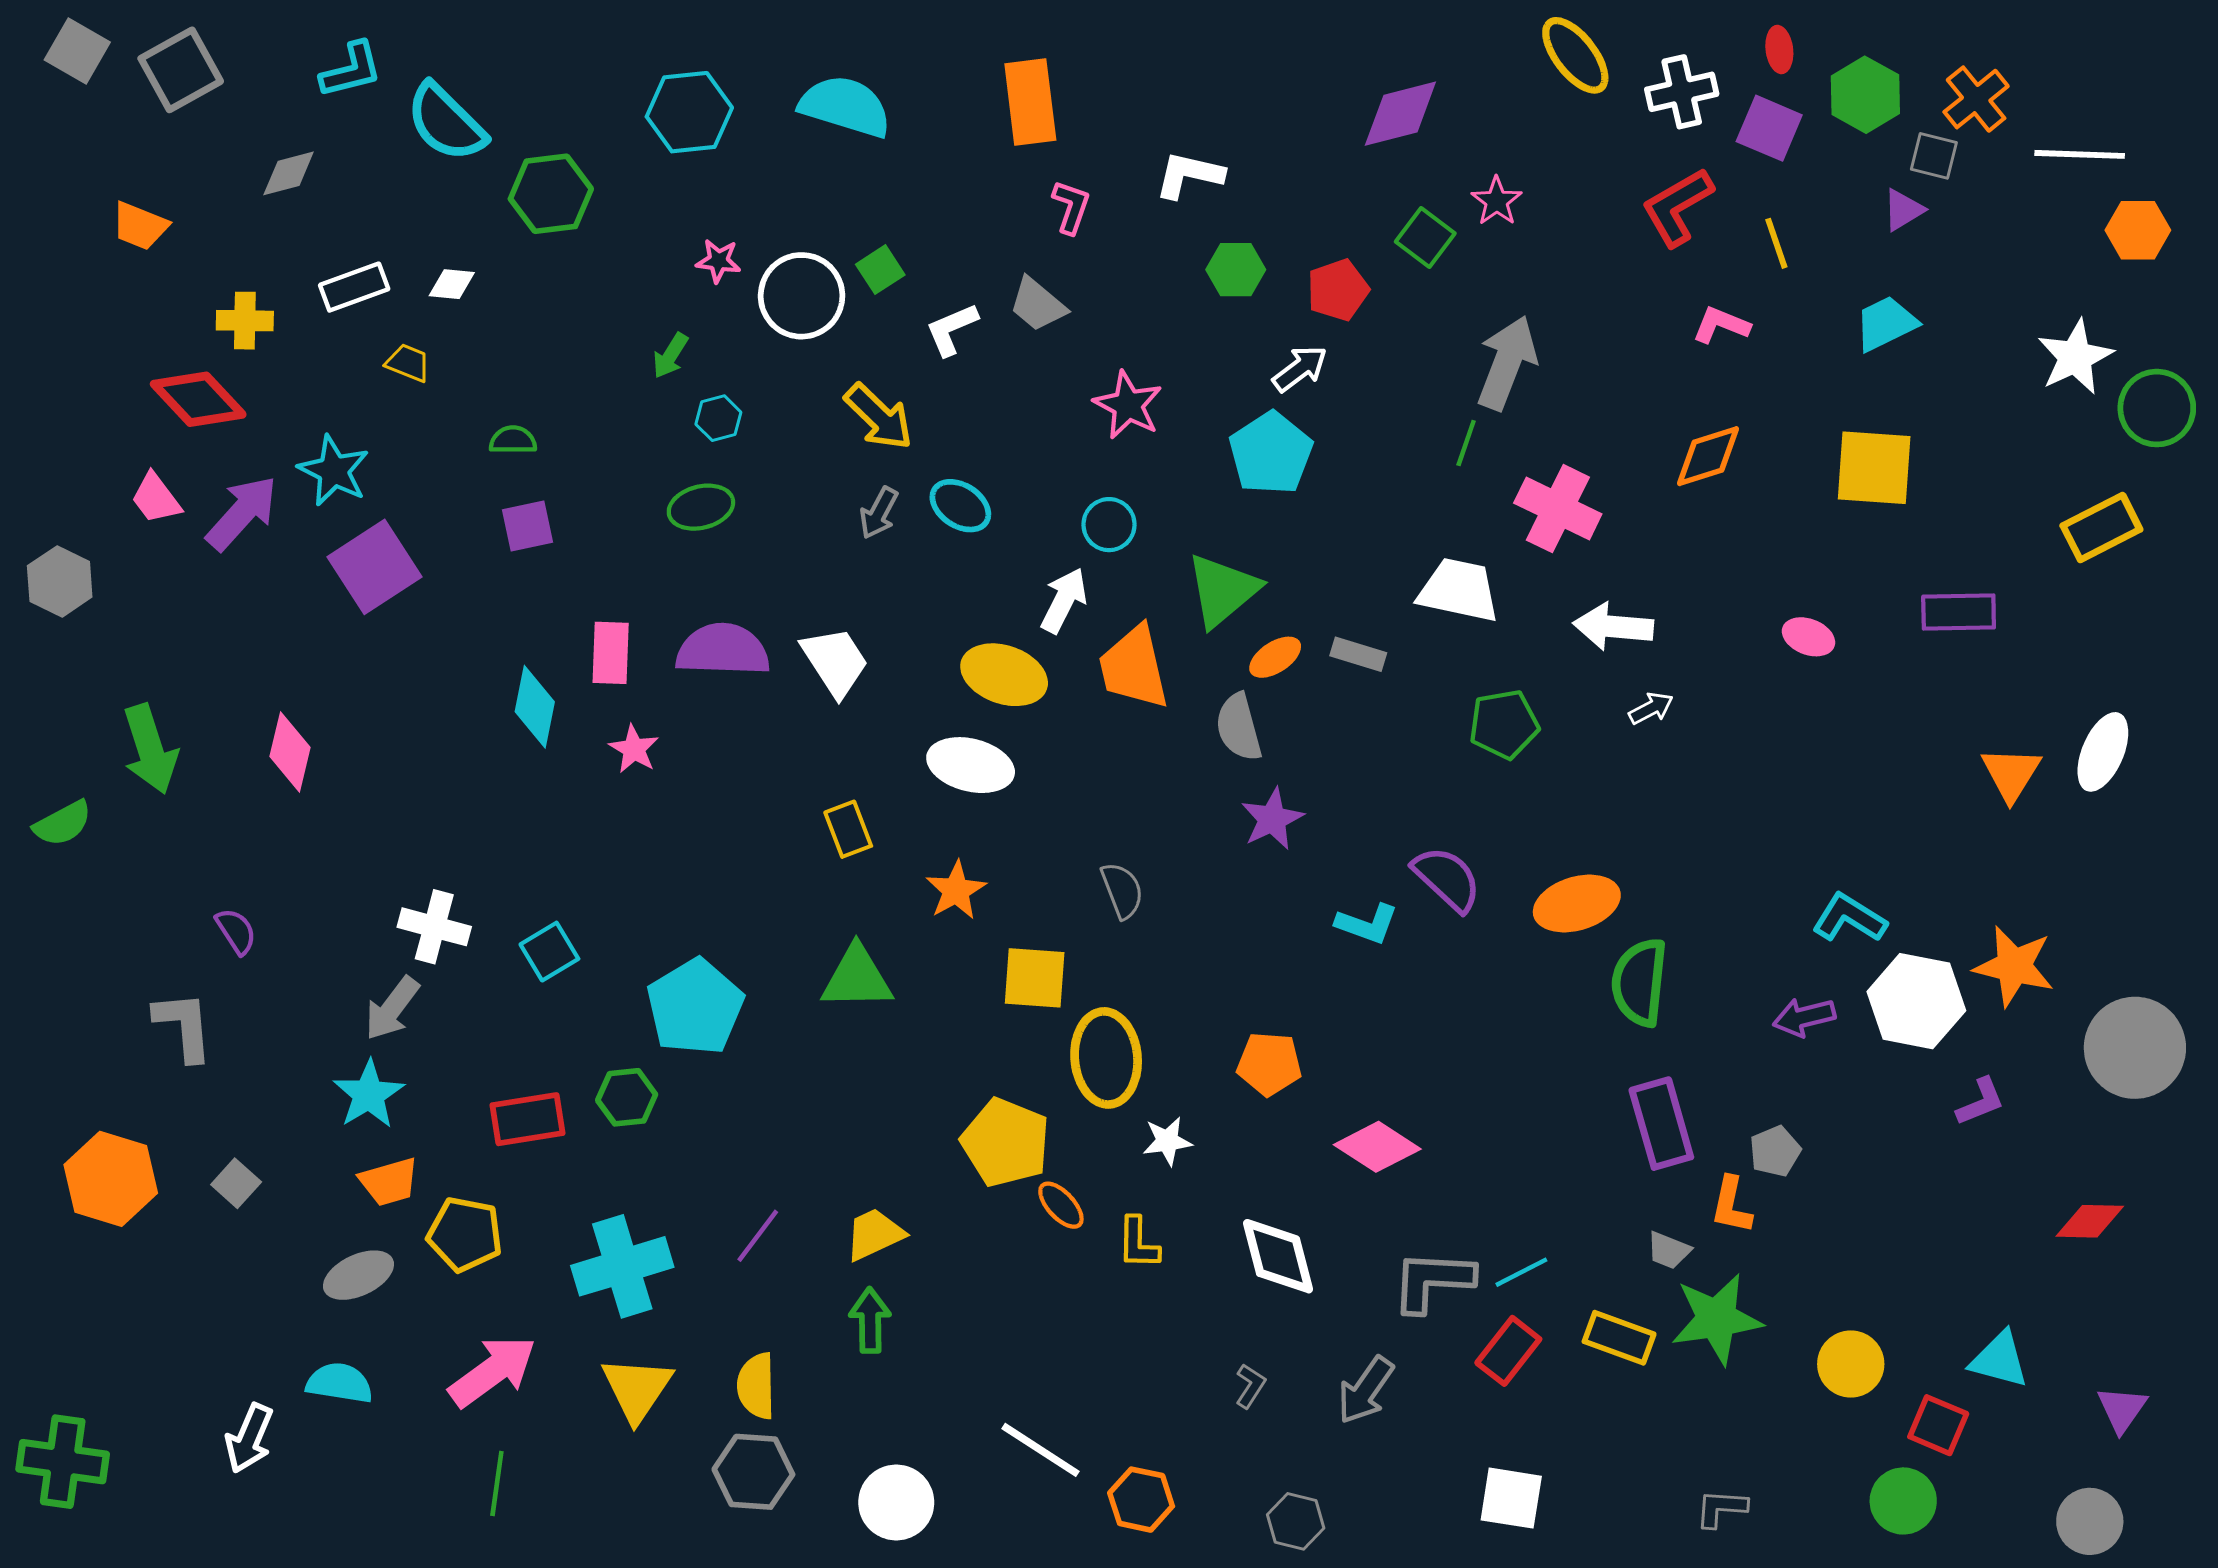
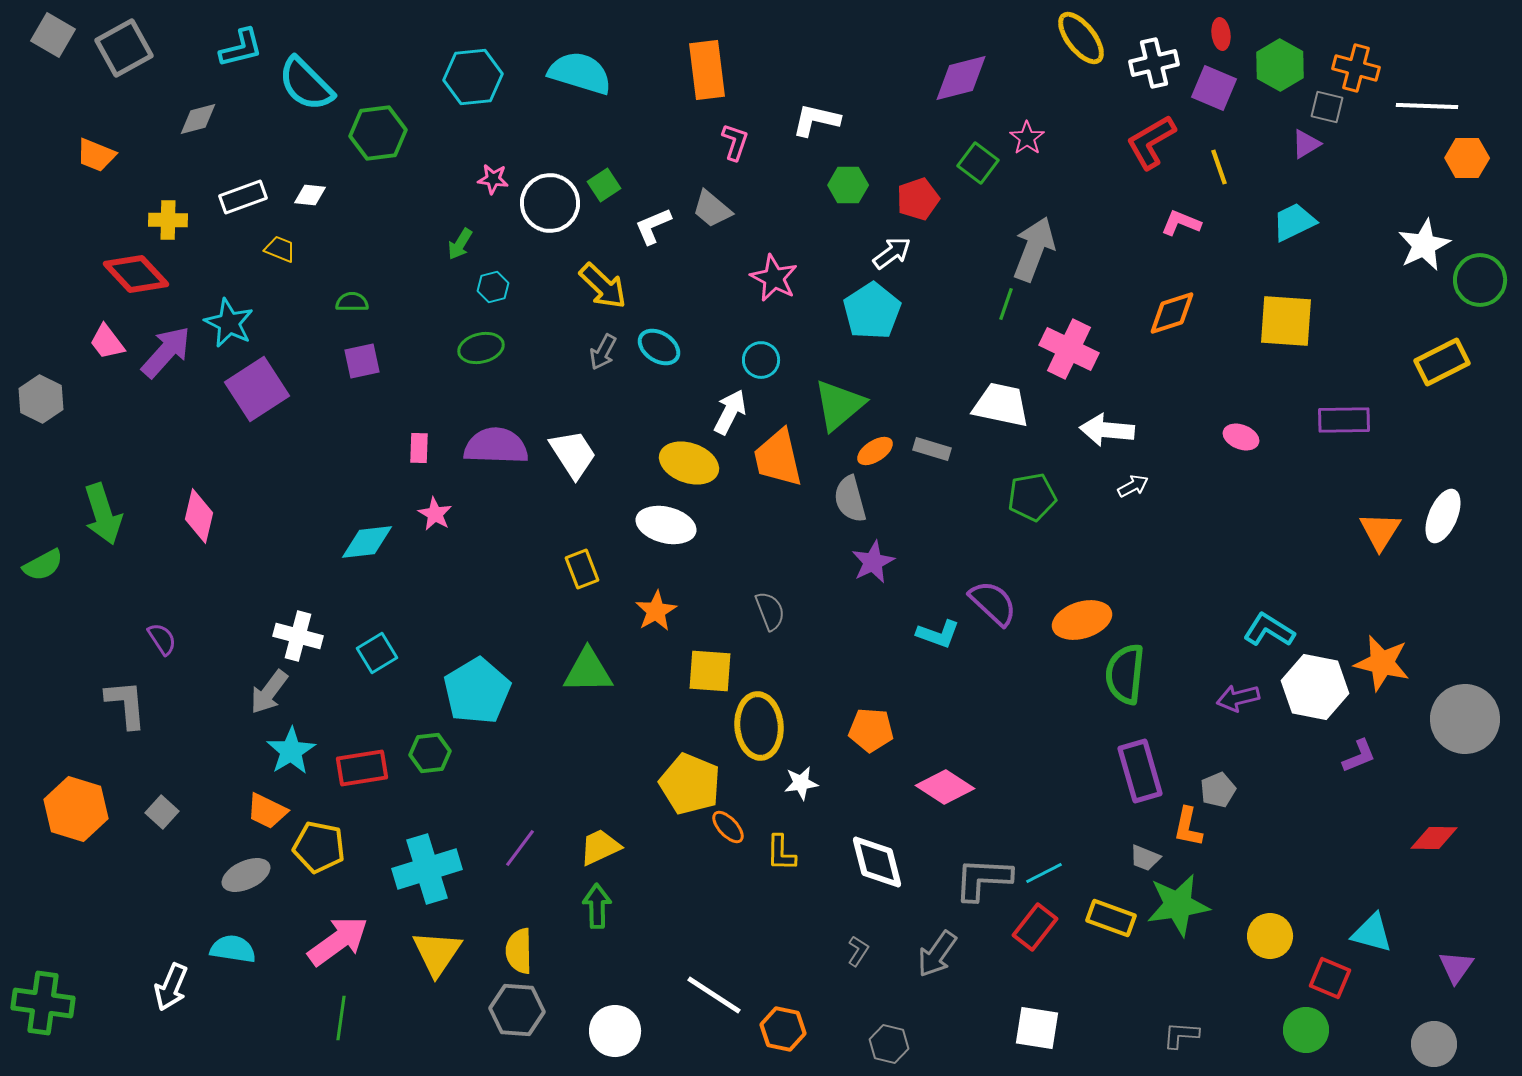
orange cross: (1976, 99) -> (1356, 68), turned -36
pink rectangle: (611, 653) -> (419, 448), size x0.7
cyan diamond: (535, 707) -> (367, 542), moved, turned 72
cyan star: (369, 1094) -> (291, 751), moved
orange trapezoid: (389, 1182) -> (267, 811), turned 42

